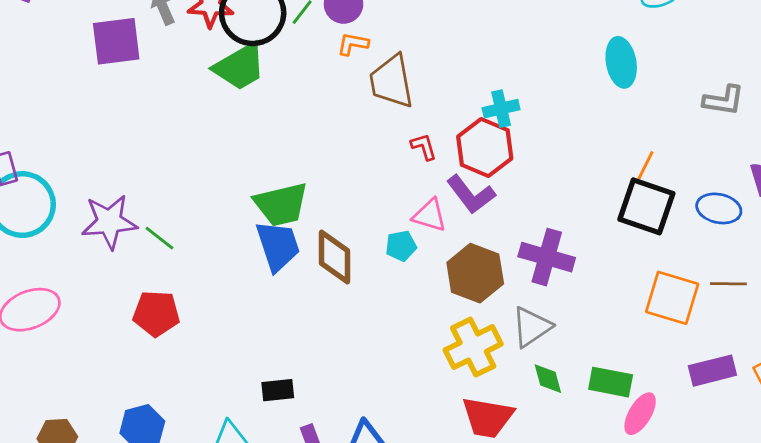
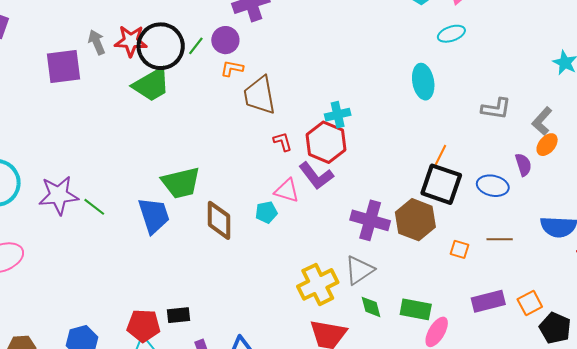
blue trapezoid: (278, 246) -> (154, 215), moved
brown hexagon: (475, 273) -> (415, 220), moved
orange square: (672, 298) -> (459, 249), size x0.5
red pentagon: (156, 313) -> (144, 326), moved

